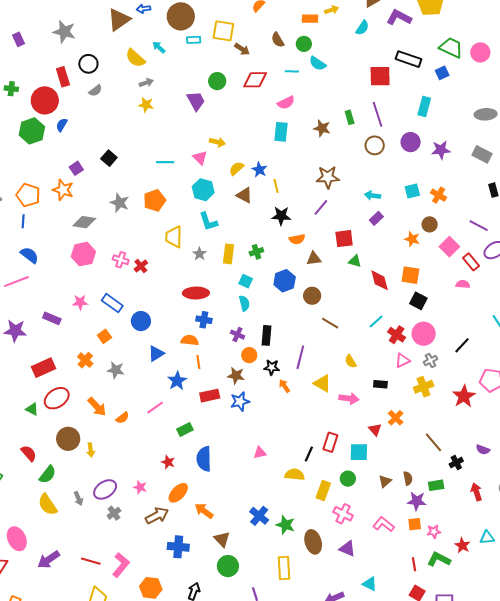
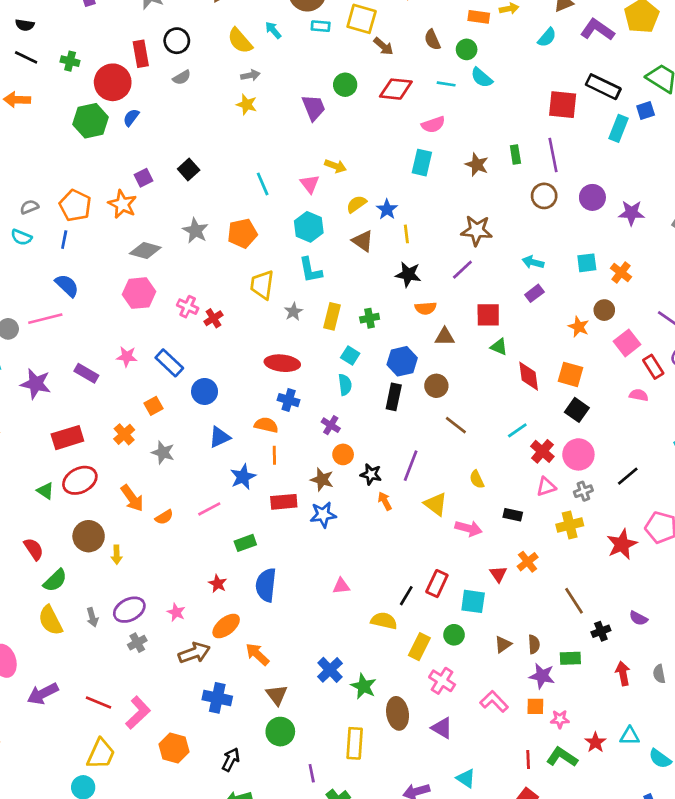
cyan rectangle: (424, 107) -> (619, 128), moved
cyan line: (165, 162) -> (263, 184), turned 60
black rectangle: (267, 335) -> (394, 397), moved

